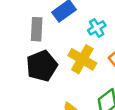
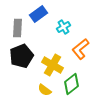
yellow cross: (82, 59) -> (53, 65), moved

